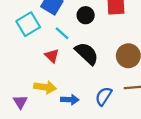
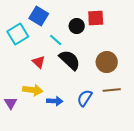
black circle: (86, 15) -> (77, 26), moved
cyan line: (62, 33) -> (56, 40), moved

